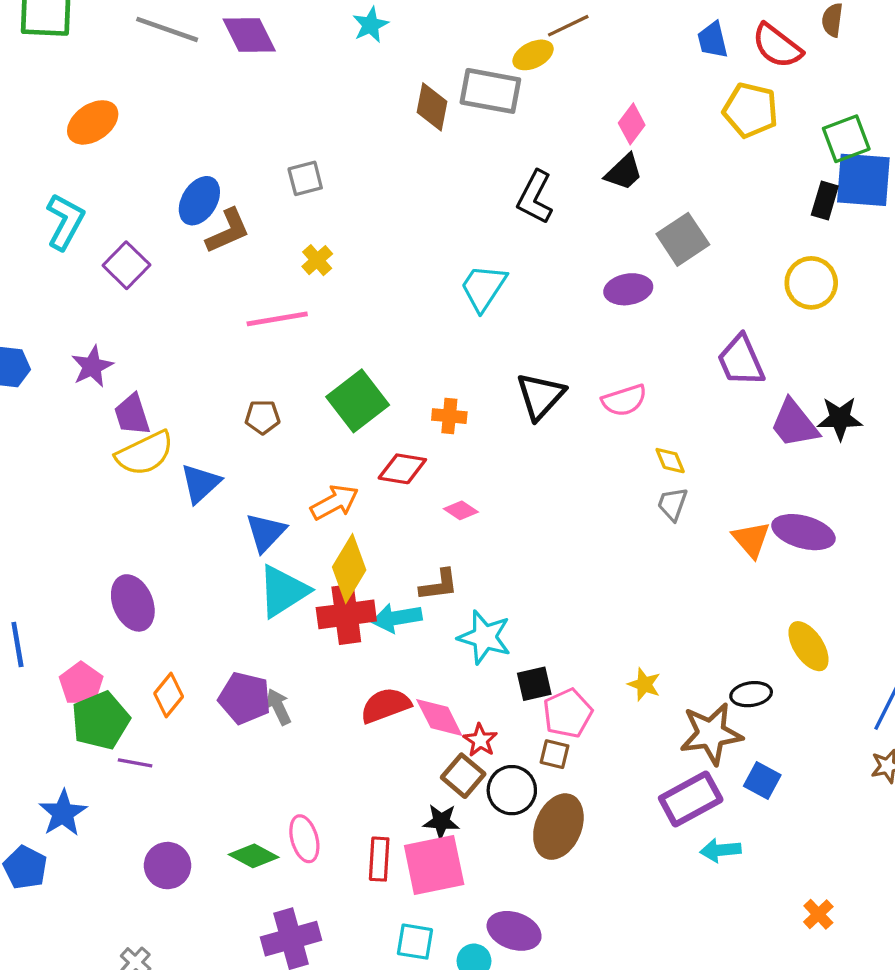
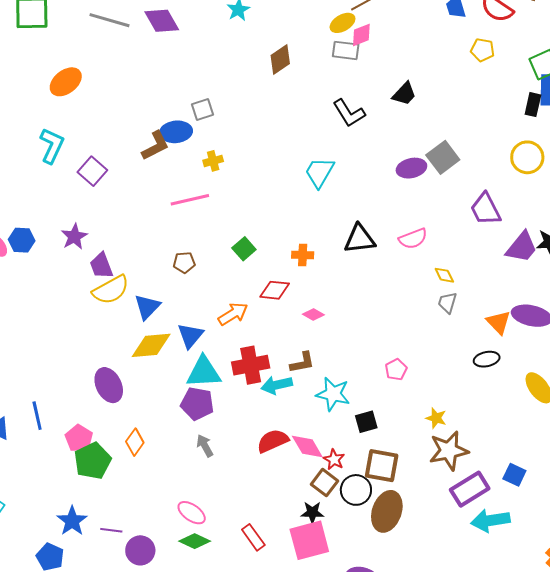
gray rectangle: (490, 91) -> (346, 50), moved, size x0.7
brown diamond: (432, 107) -> (280, 60), turned 48
yellow pentagon: (750, 110) -> (482, 50), size x0.7
pink diamond: (632, 124) -> (361, 35), moved, turned 35
black L-shape: (535, 197) -> (349, 113), turned -56
blue ellipse: (199, 201) -> (176, 132), moved, turned 56
gray square: (683, 239) -> (443, 157), moved
yellow cross: (317, 260) -> (213, 161), turned 30
black triangle: (540, 396) -> (360, 239), turned 44
green square: (358, 401) -> (244, 249), size x0.6
purple trapezoid: (794, 424) -> (522, 247), turned -99
yellow diamond: (349, 569) -> (151, 345), moved, turned 57
cyan triangle: (283, 591) -> (204, 372), turned 33
red cross: (346, 614) -> (251, 365), moved
black ellipse: (751, 694) -> (487, 359), moved
purple pentagon: (245, 698) -> (197, 404), moved
pink pentagon: (568, 713) -> (396, 370), moved, size x0.7
brown star: (711, 734) -> (449, 451), moved
brown square: (554, 754) -> (382, 466), size x1.8
purple line: (135, 763) -> (111, 530), moved
pink ellipse: (304, 839) -> (192, 513), moved, turned -36
cyan arrow: (720, 850) -> (490, 520), size x1.5
red rectangle: (379, 859) -> (253, 537), moved, turned -36

